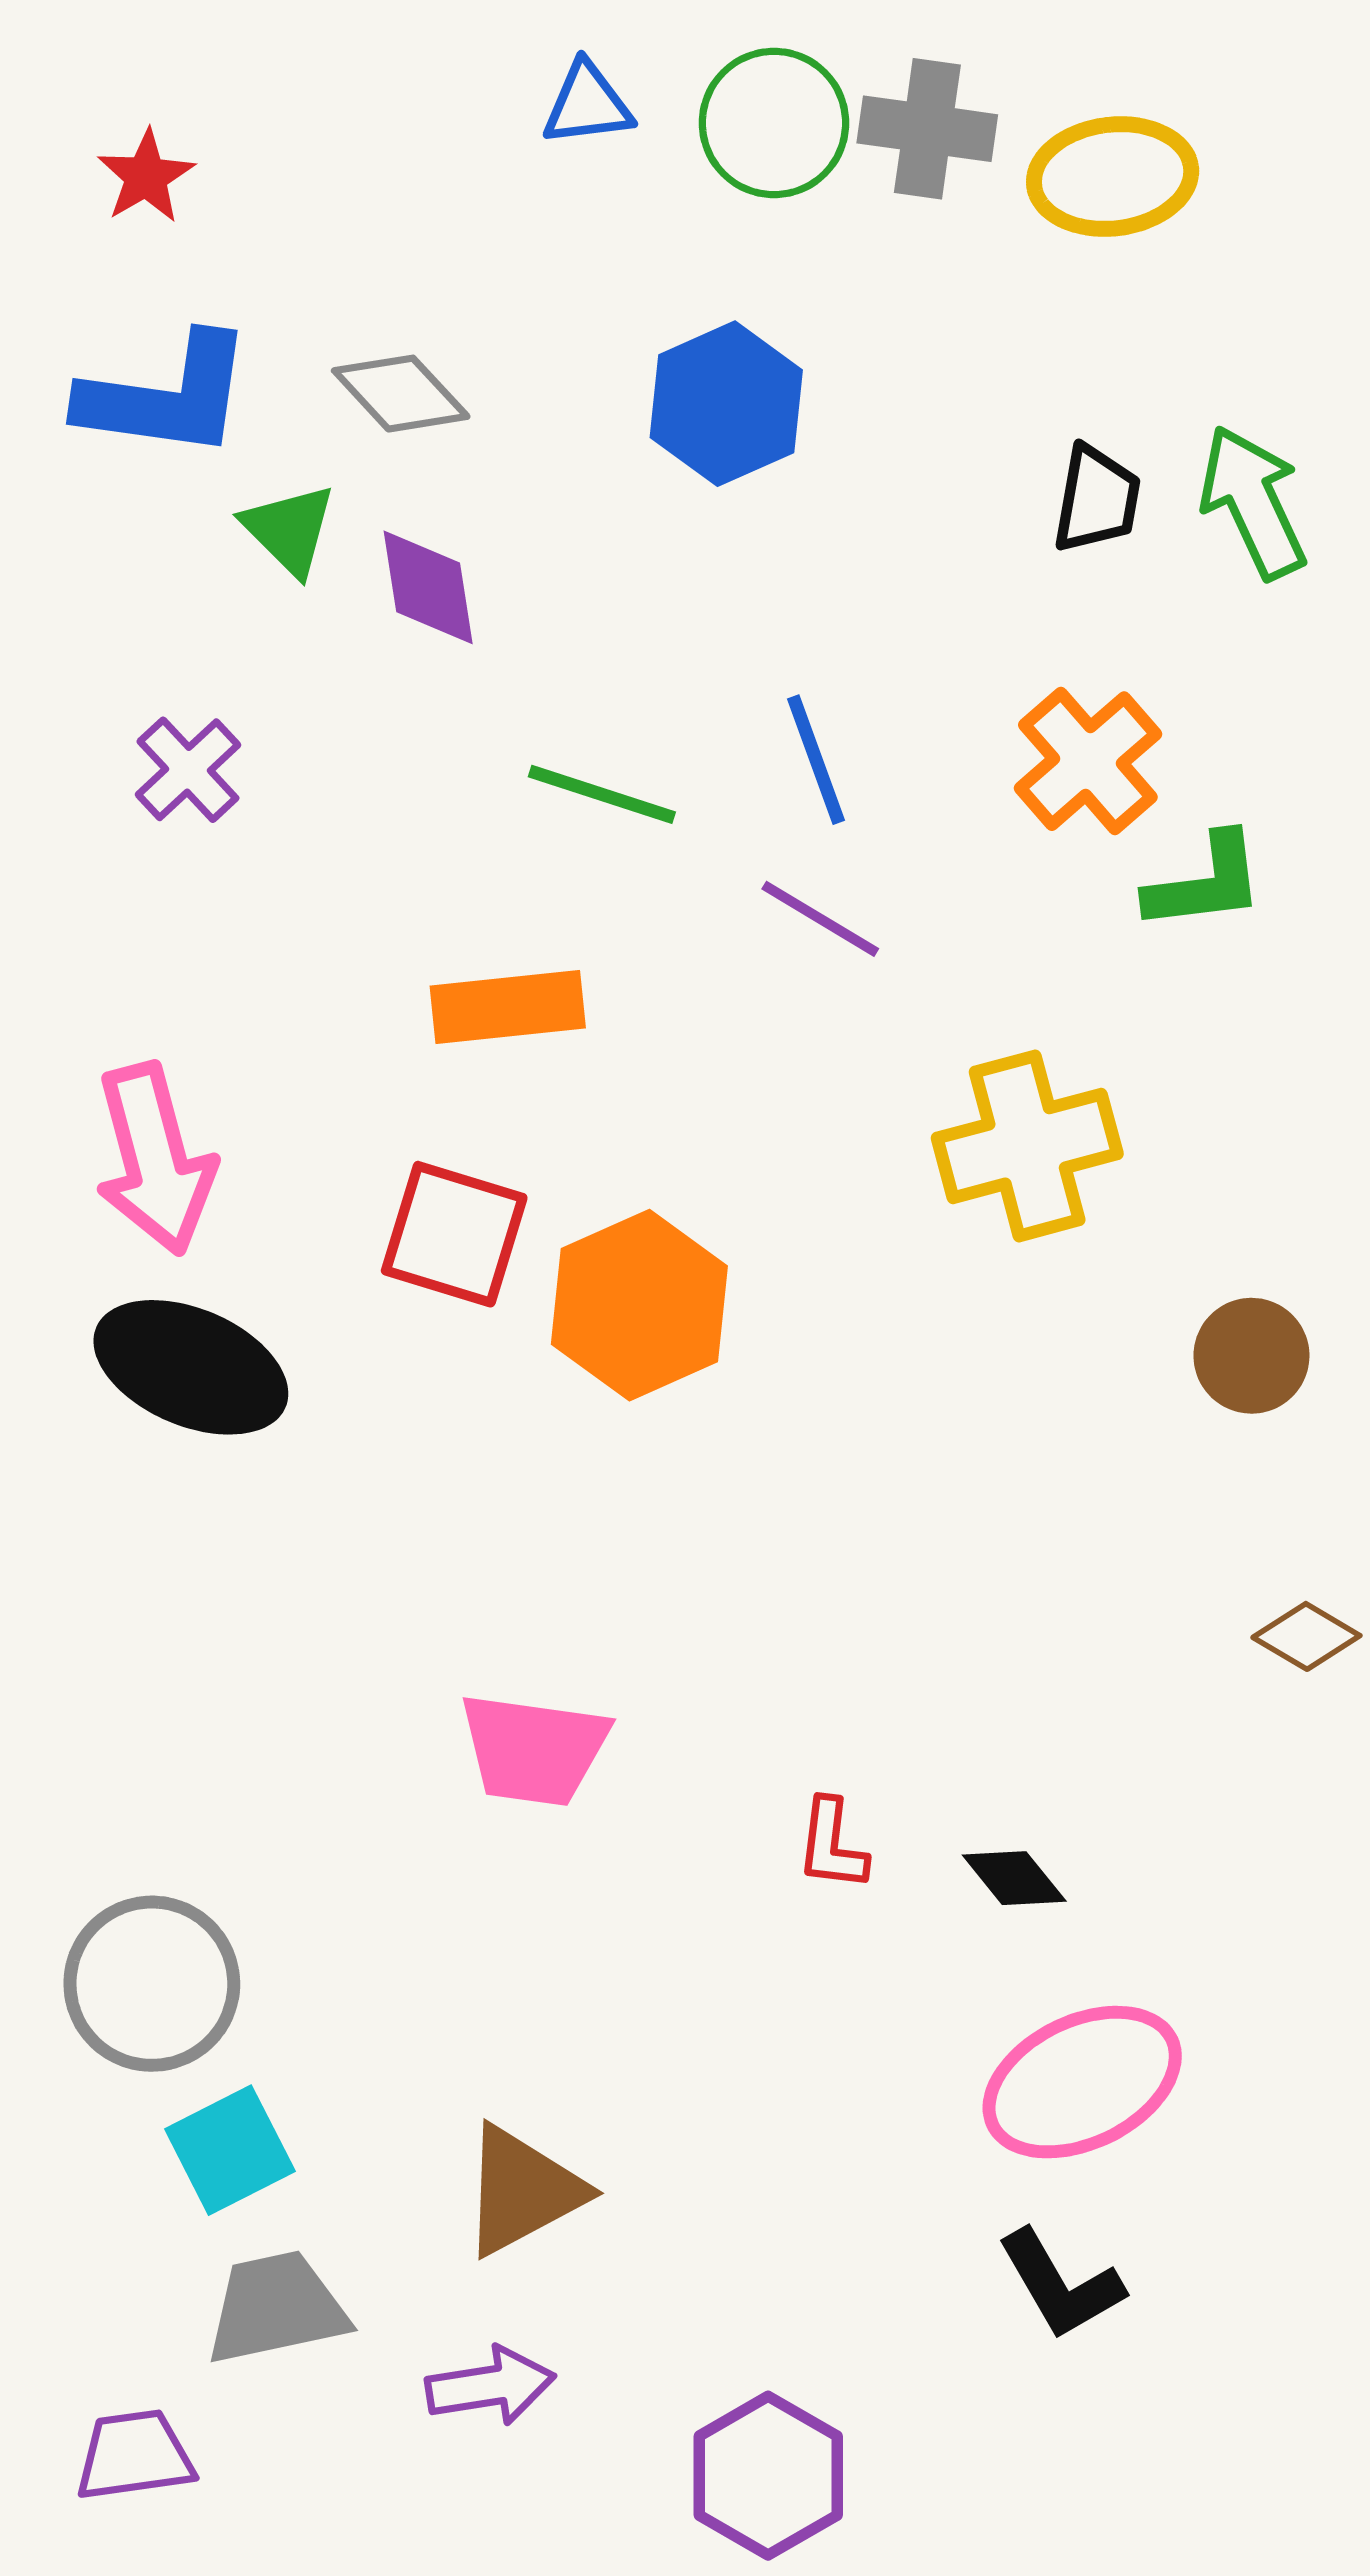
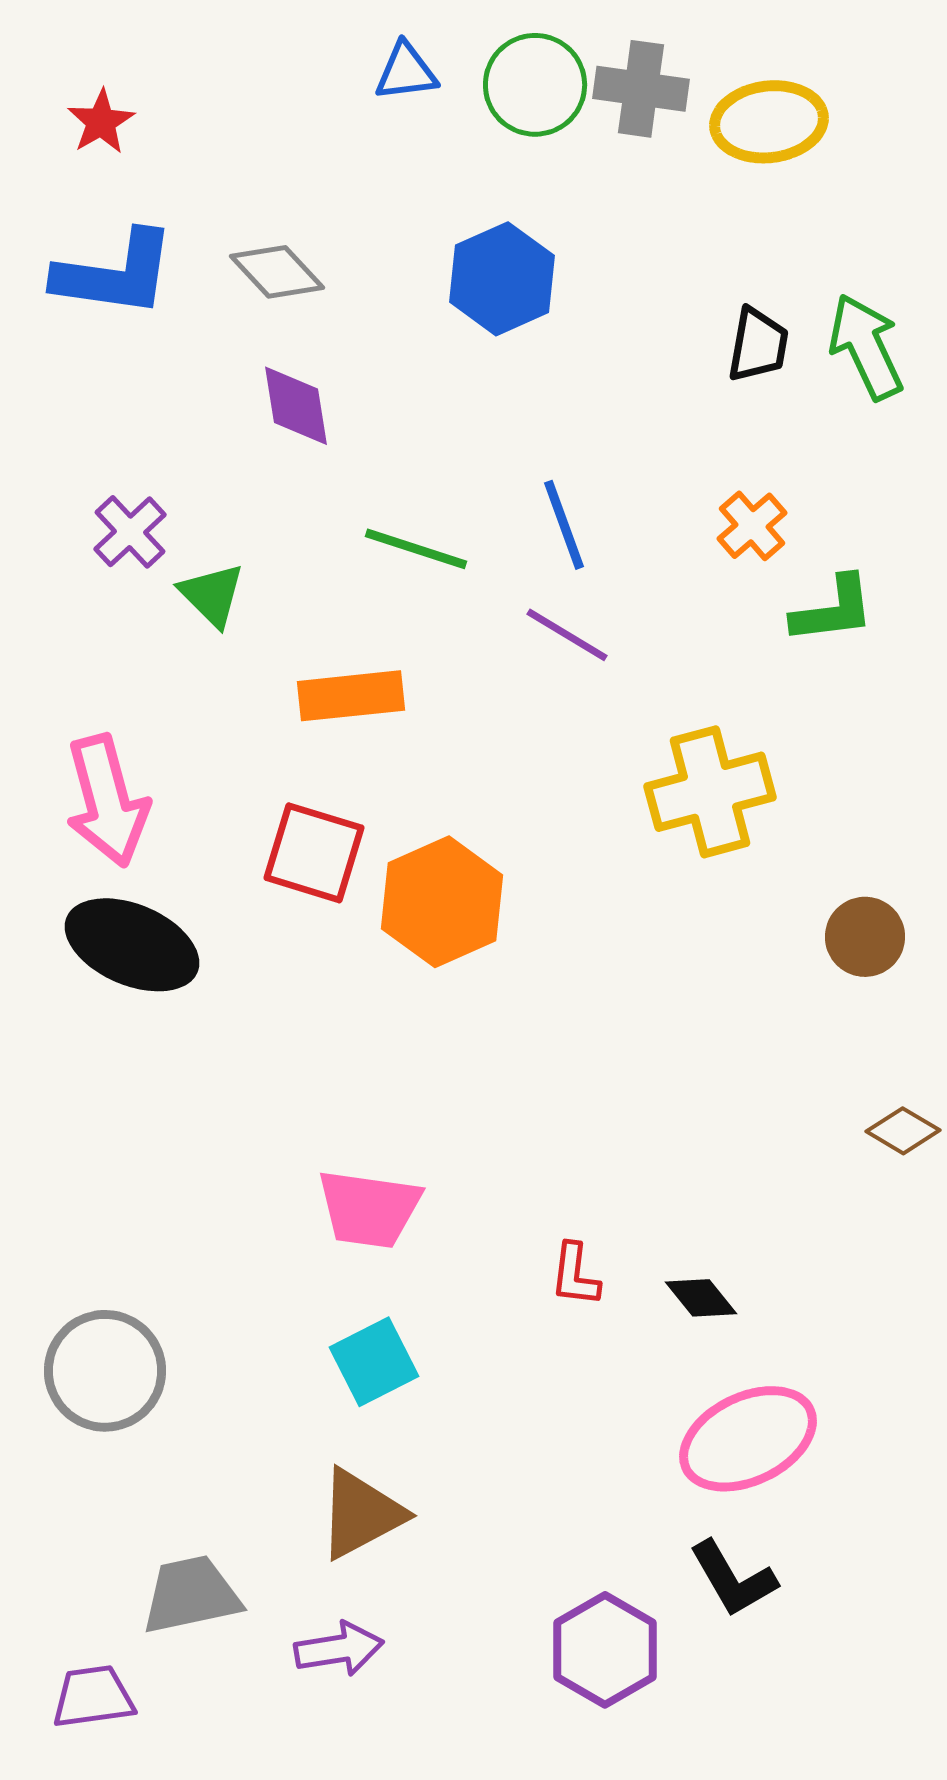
green triangle: (289, 530) -> (212, 595), moved
orange cross: (1088, 761) -> (752, 526), size x0.7
cyan square: (230, 2150) -> (374, 1362), moved
purple hexagon: (768, 2476) -> (605, 1650), moved

